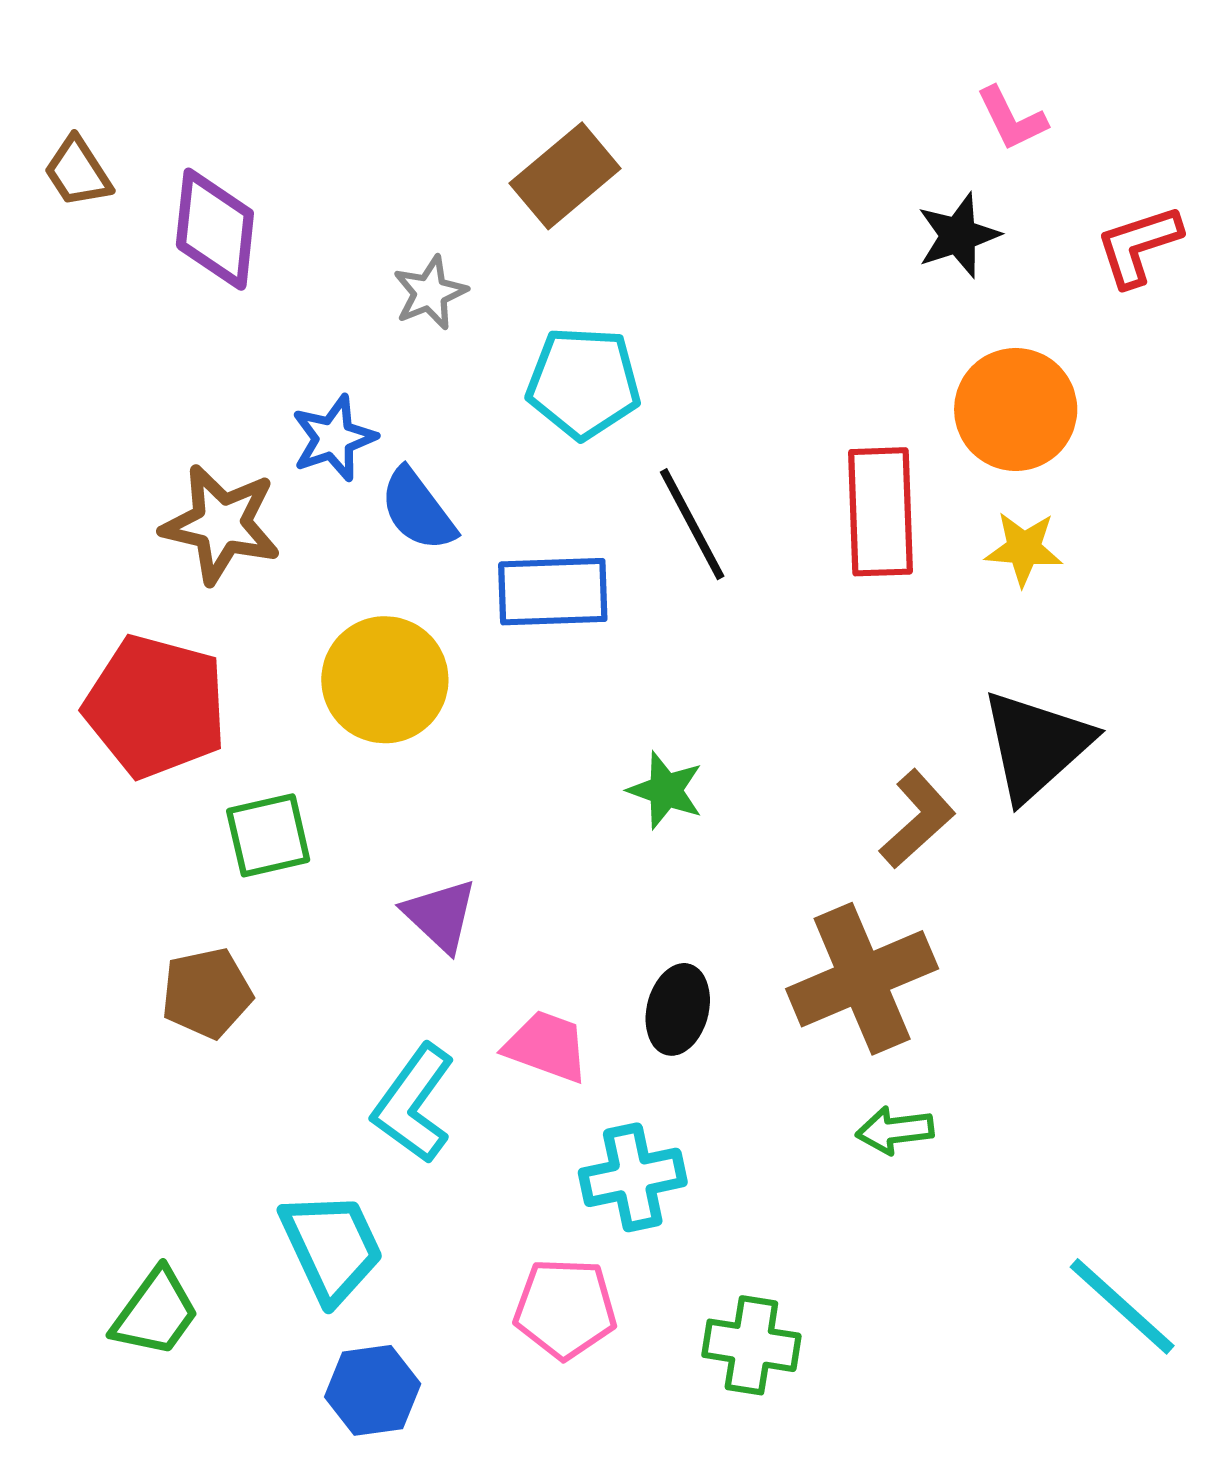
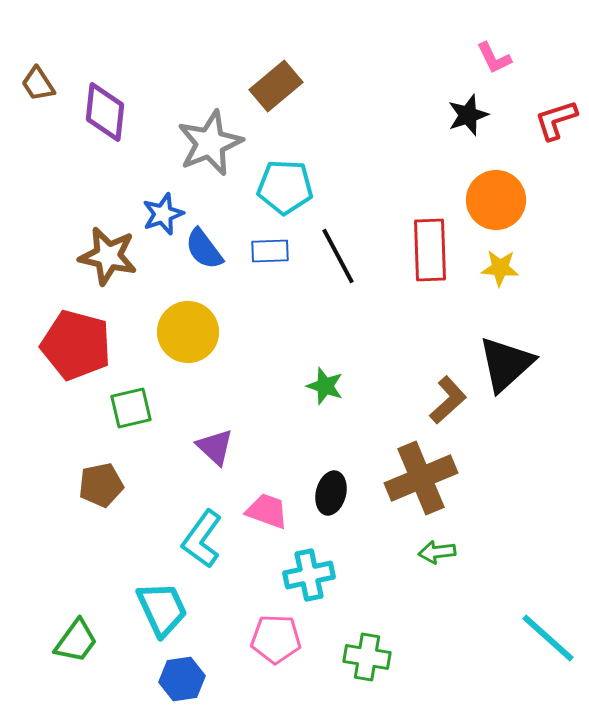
gray star: (430, 293) -> (210, 143), size x1.8
blue rectangle: (553, 592) -> (270, 251), moved, size x0.7

